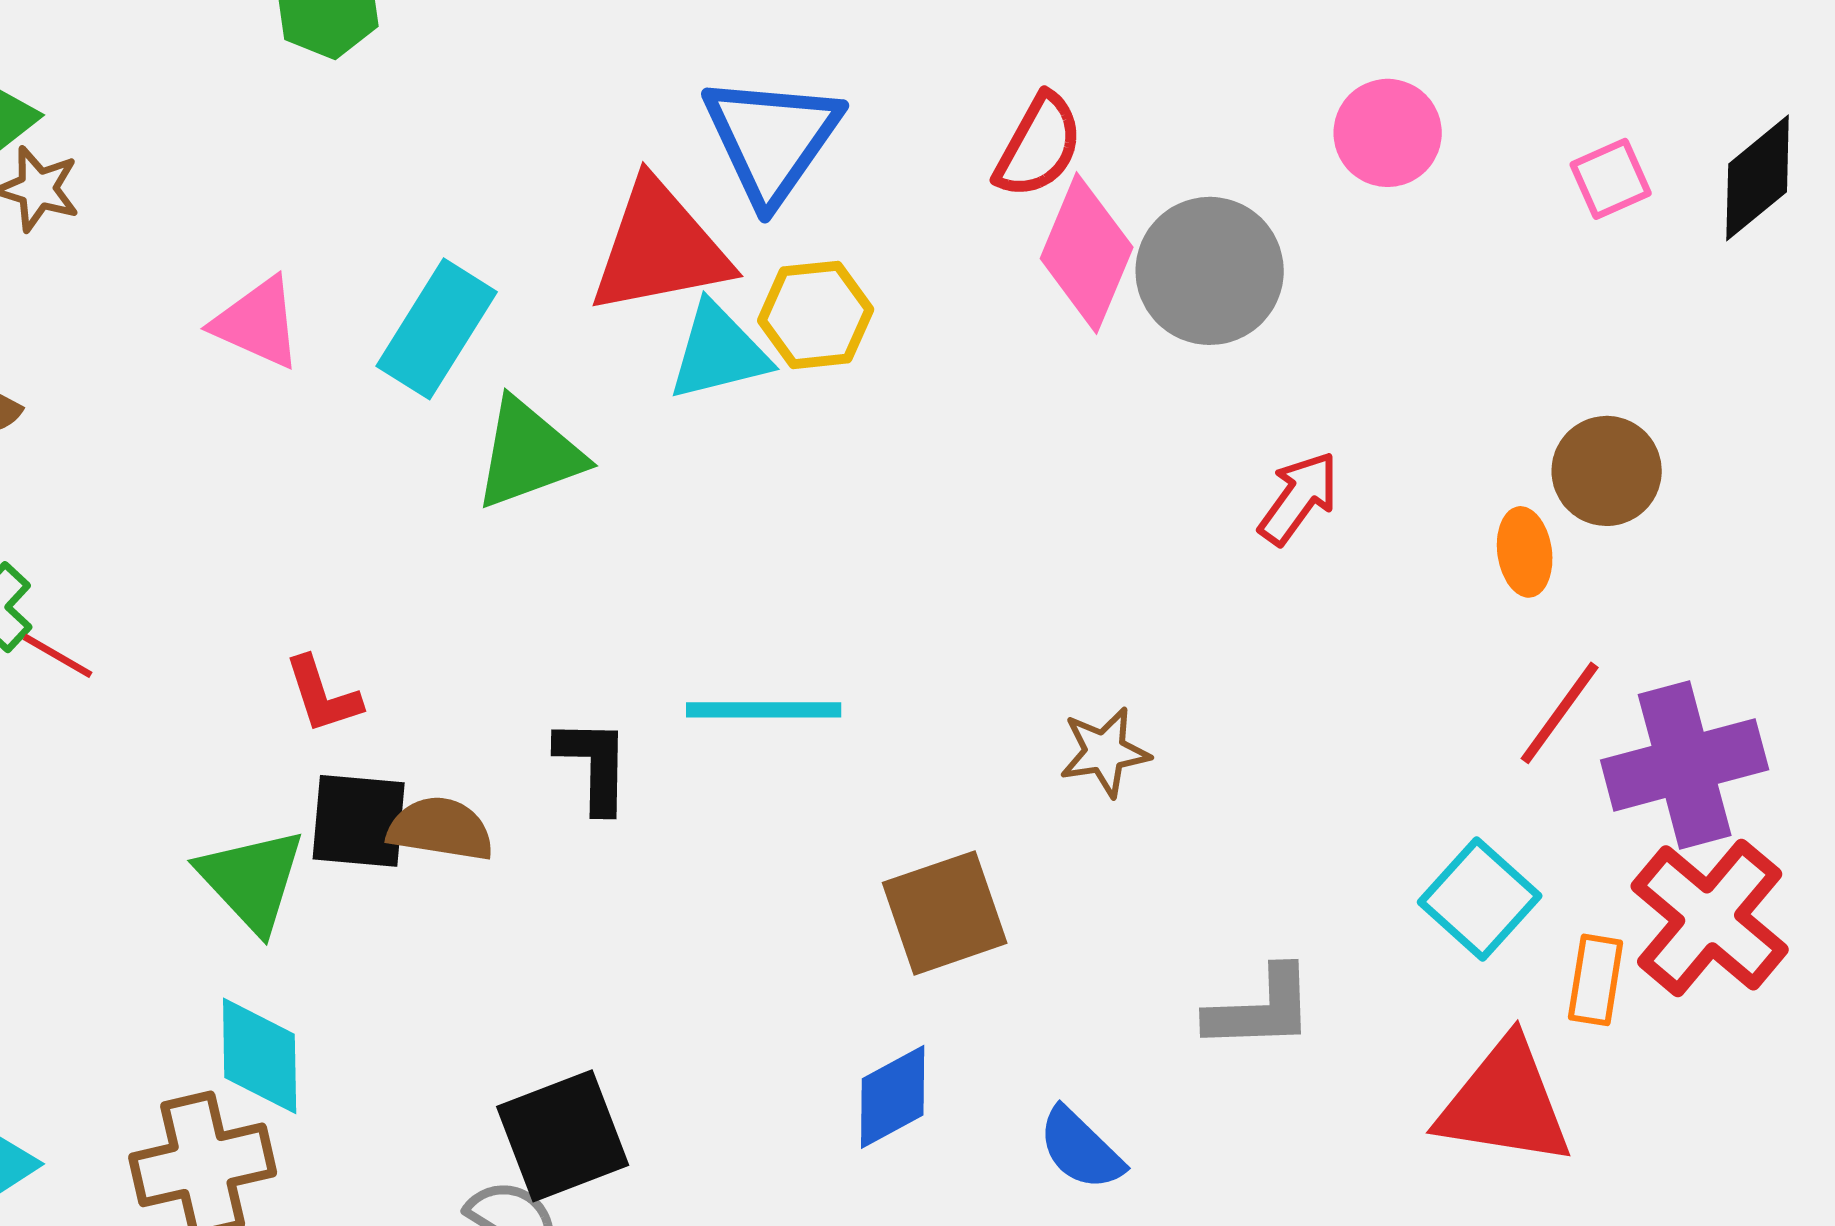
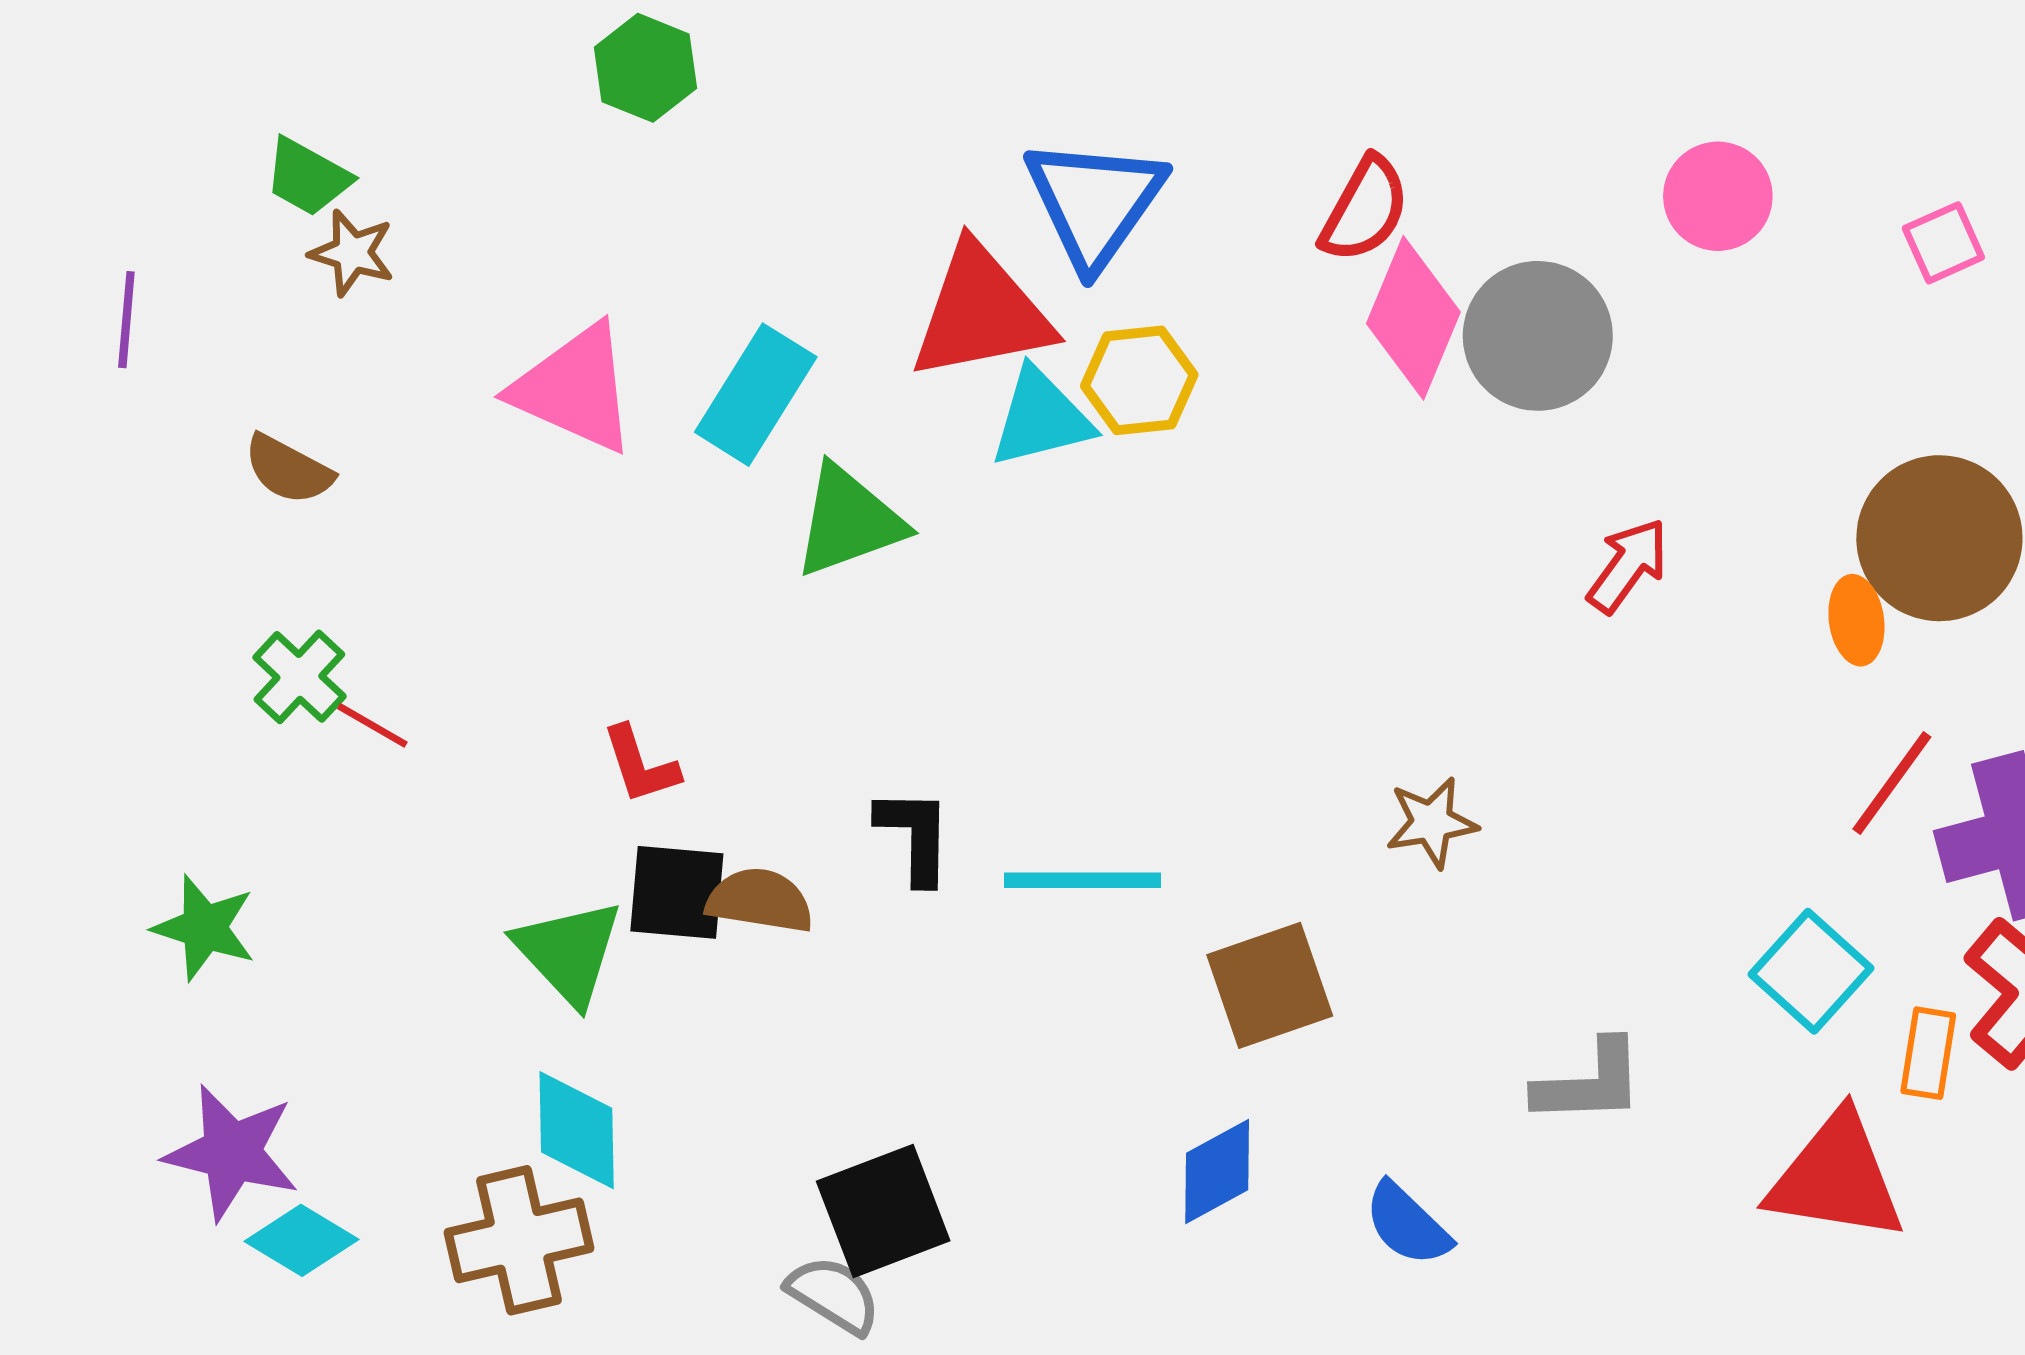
pink triangle: (258, 323) -> (575, 388), size x1.4
brown circle: (1607, 471) -> (1939, 538), size x1.5
cyan line: (764, 710) -> (1083, 880), moved

